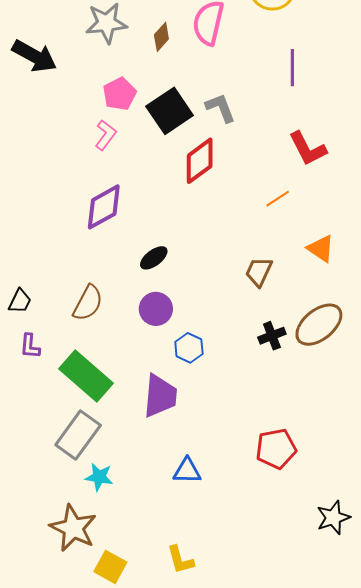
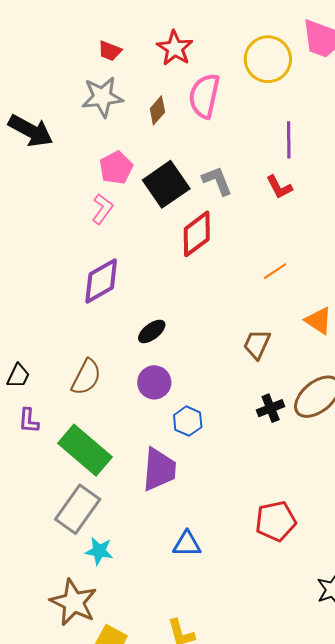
red L-shape: (308, 149) -> (279, 187), moved, size x0.7

